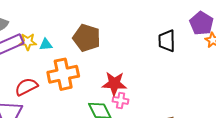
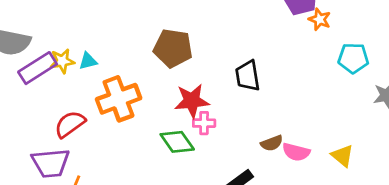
brown pentagon: (87, 38) -> (173, 48), moved
black trapezoid: (167, 41) -> (248, 76), moved

